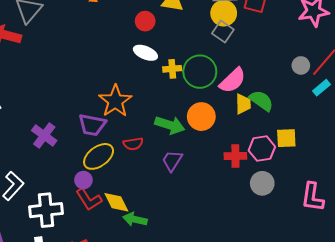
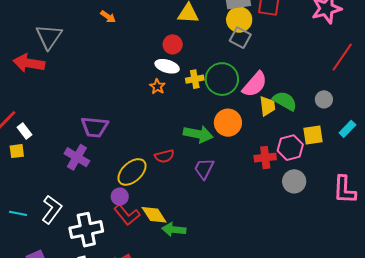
red circle: (145, 21) -> (173, 44), moved
gray circle: (301, 65) -> (324, 99), moved
cyan rectangle: (321, 88) -> (347, 129), moved
orange star: (115, 101) -> (157, 86), moved, size x0.5
purple trapezoid: (92, 125) -> (95, 127), moved

